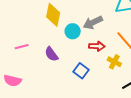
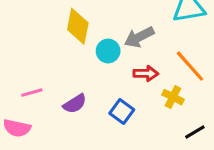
pink line: (22, 47) -> (32, 93), moved
purple semicircle: (51, 54) -> (75, 104), moved, turned -84

